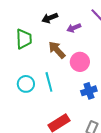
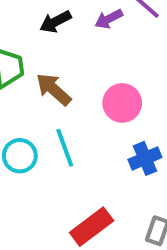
purple arrow: (74, 28) -> (109, 19), moved
brown arrow: (57, 50) -> (54, 89), moved

